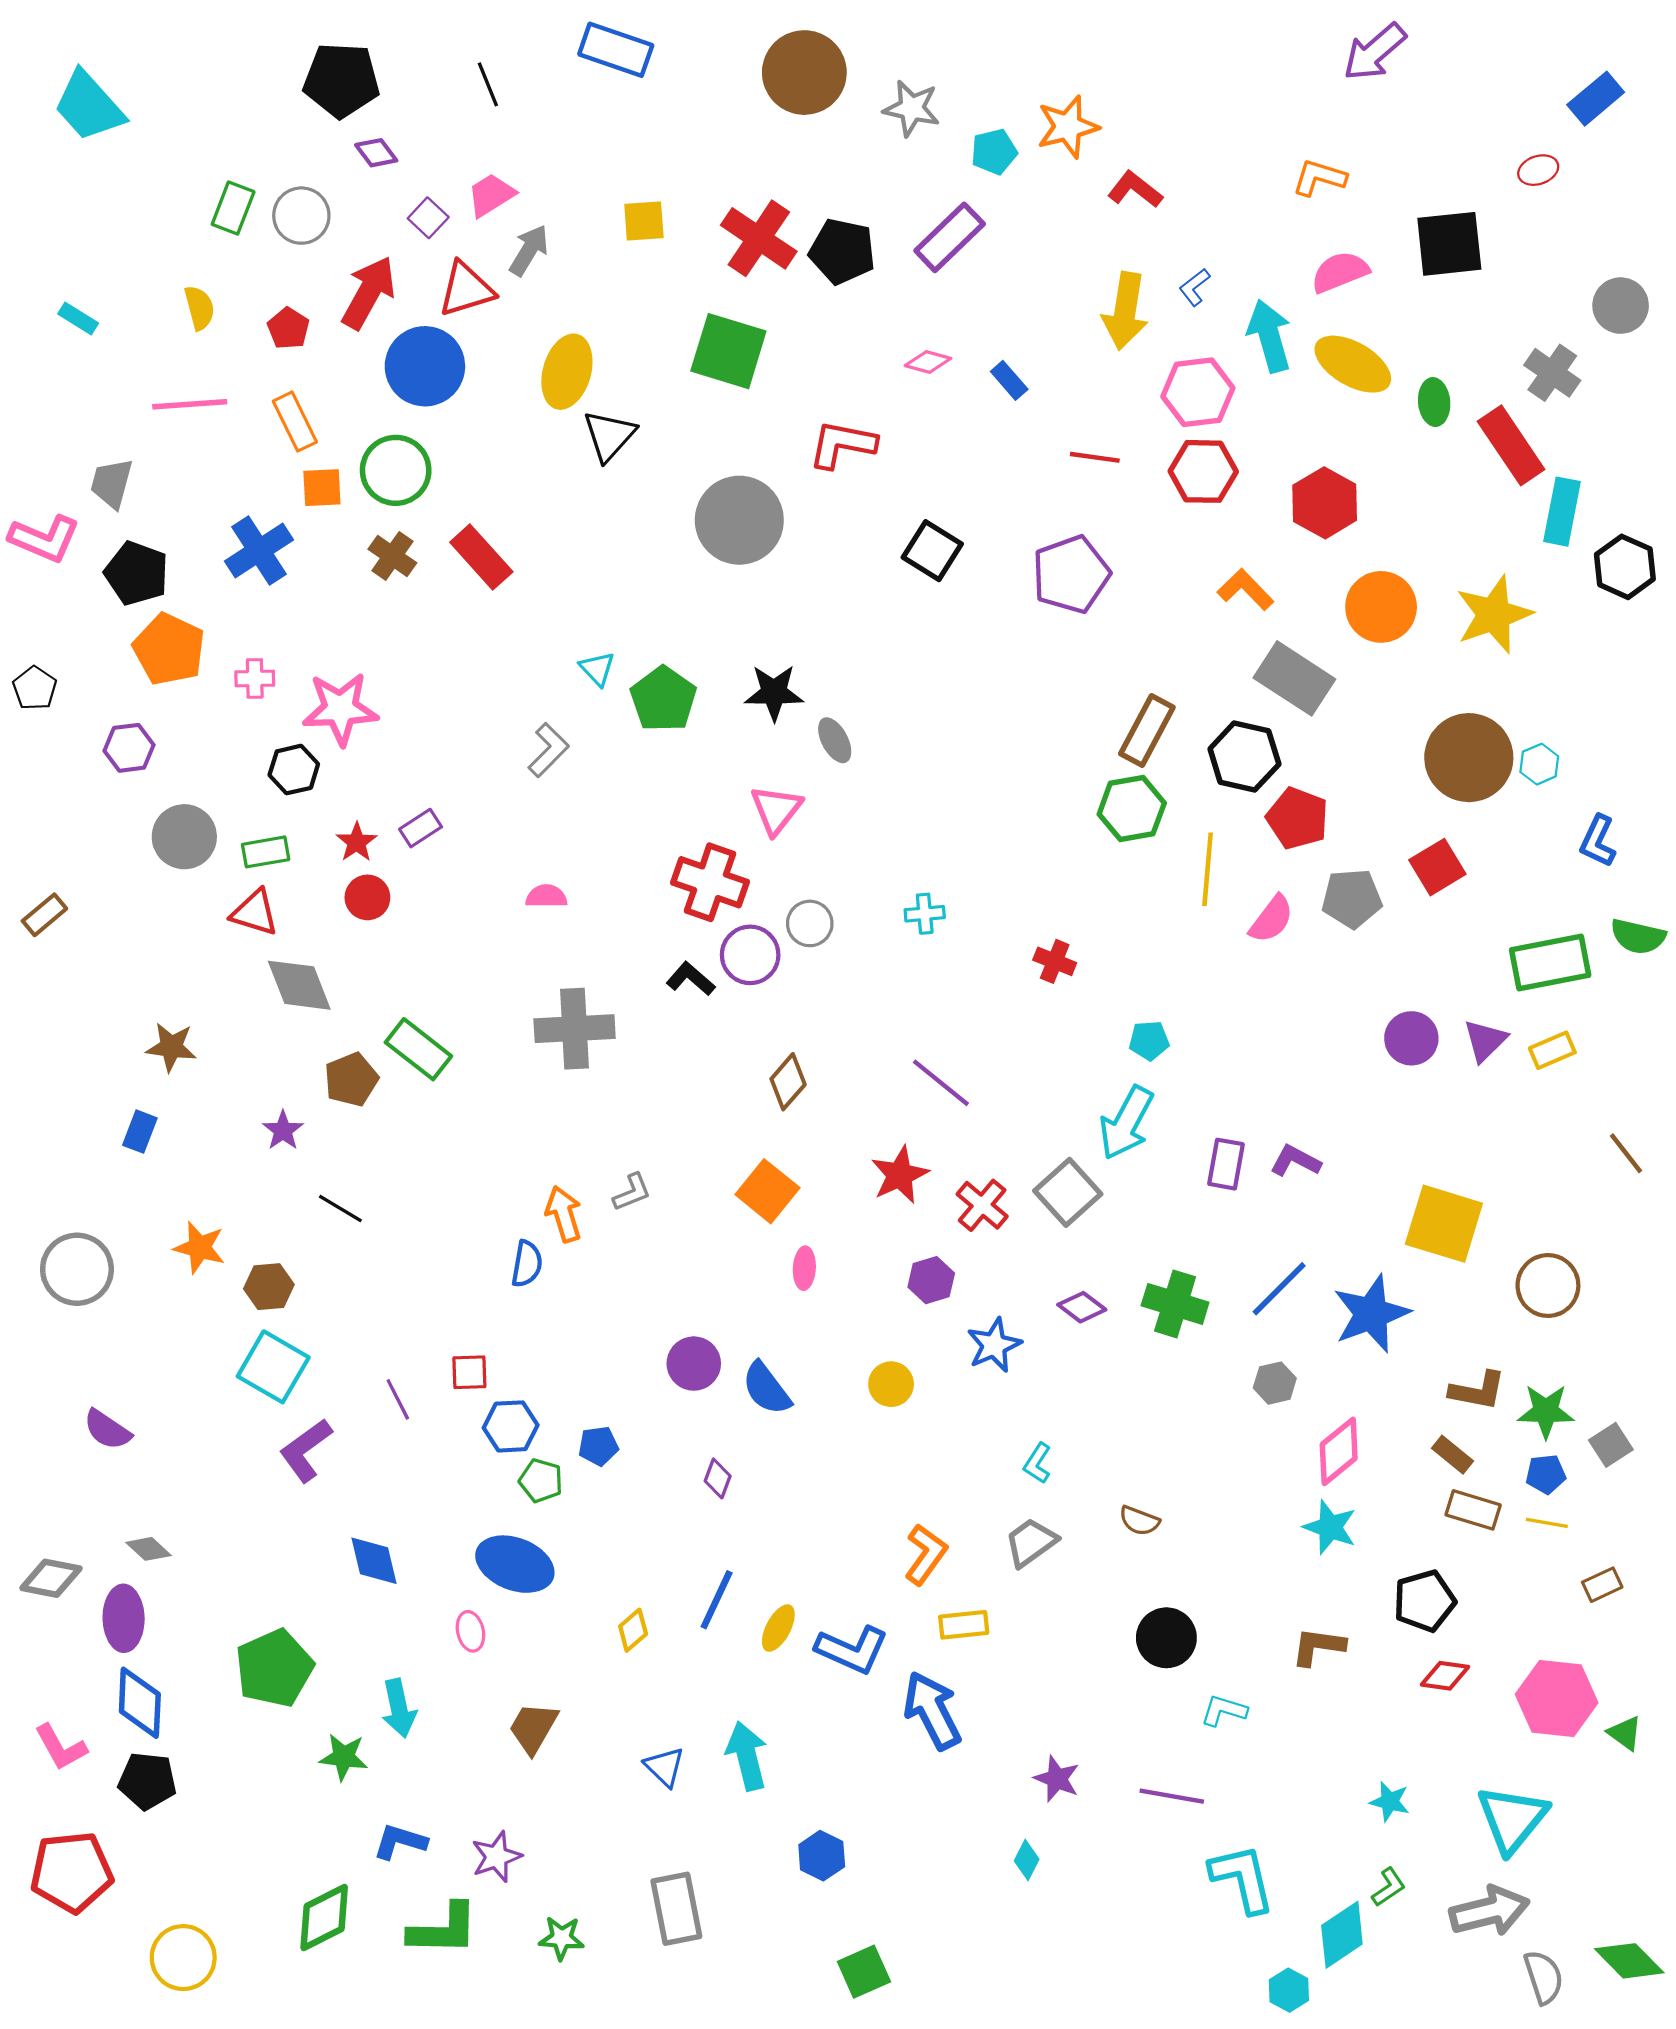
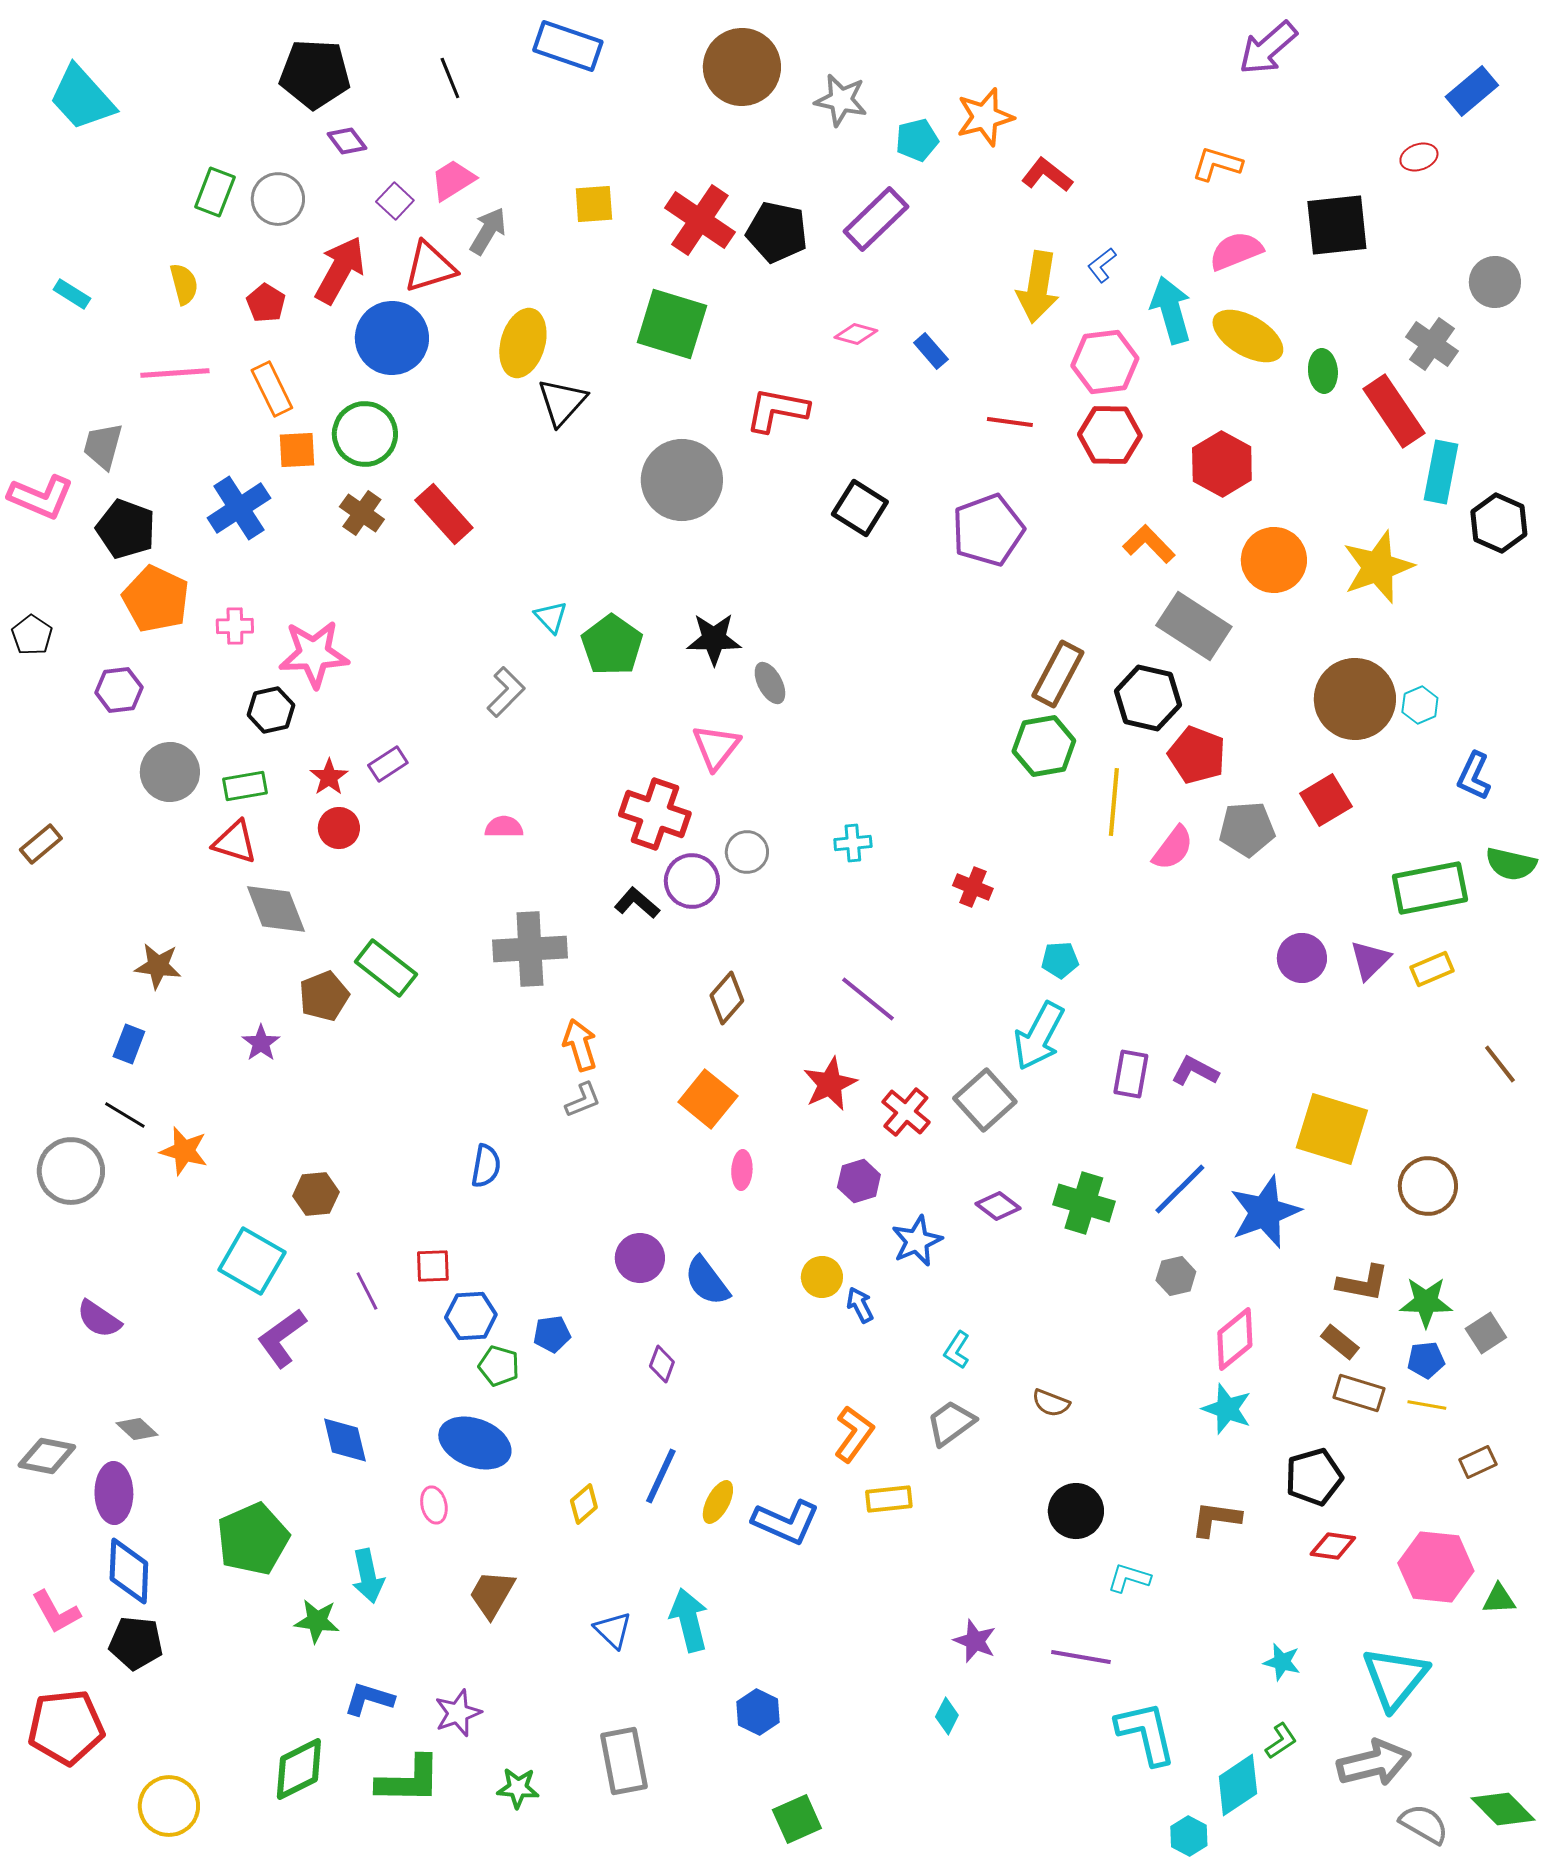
black line: (340, 1209) -> (125, 1115), moved
orange arrow: (564, 1214) -> (580, 1045), moved
brown hexagon: (269, 1287) -> (316, 1194), moved
blue arrow: (932, 1710) -> (860, 1305), moved, size x0.5
green triangle: (1625, 1733) -> (1499, 1599), turned -39
gray semicircle: (1544, 1977) -> (1424, 1824), turned -42

